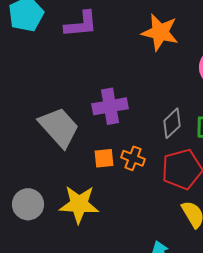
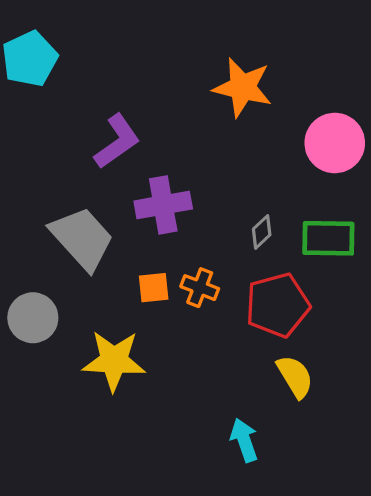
purple L-shape: (81, 24) -> (117, 141), moved, turned -30
gray diamond: (172, 123) -> (262, 232), size x0.7
gray circle: (28, 204) -> (33, 318), moved

